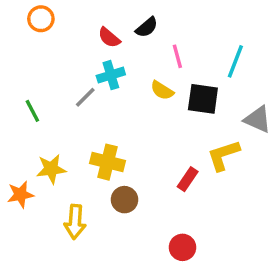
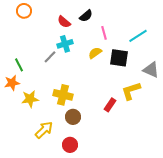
cyan line: (235, 61) -> (138, 36), turned 36
yellow semicircle: (162, 90) -> (95, 53), turned 112
orange star: (20, 194) -> (12, 83), moved
yellow arrow: (75, 222) -> (44, 130), turned -138
red circle: (183, 247) -> (70, 145), moved

